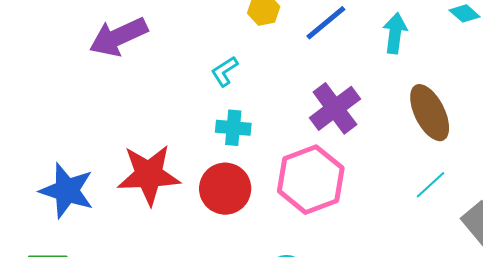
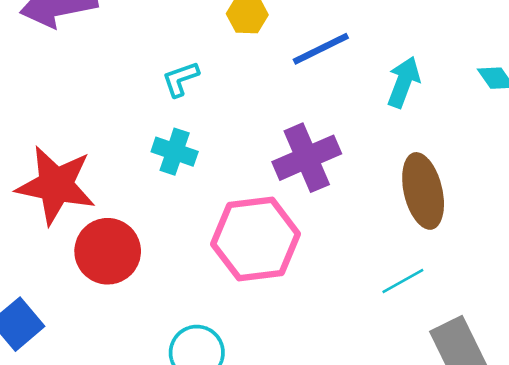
red circle: (225, 189) -> (108, 251), moved

